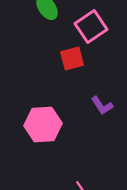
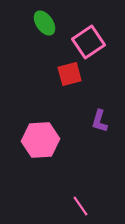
purple L-shape: (102, 106) -> (100, 121), turned 50

